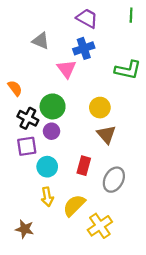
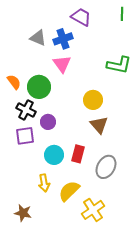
blue cross: (84, 48) -> (63, 39), moved
green circle: (53, 106) -> (39, 87), moved
cyan circle: (47, 167) -> (54, 155), moved

